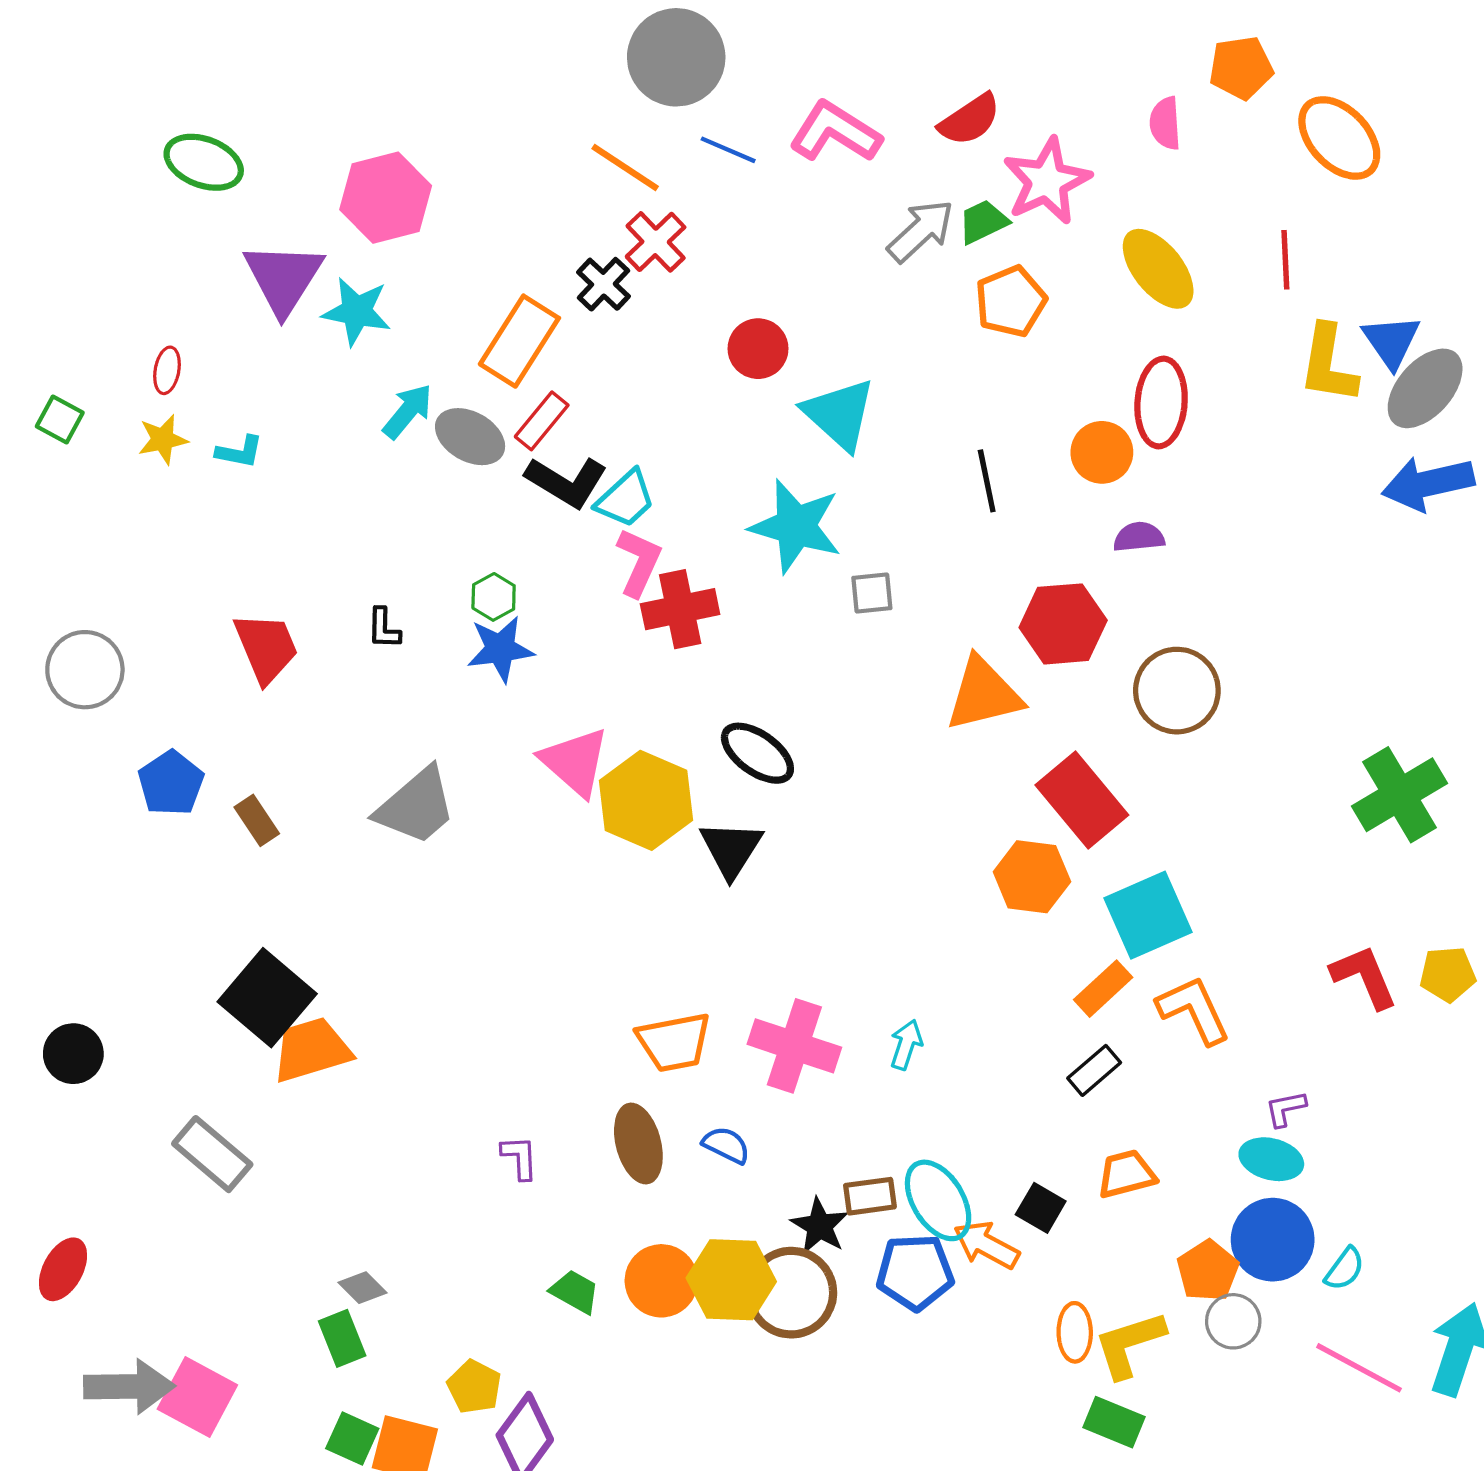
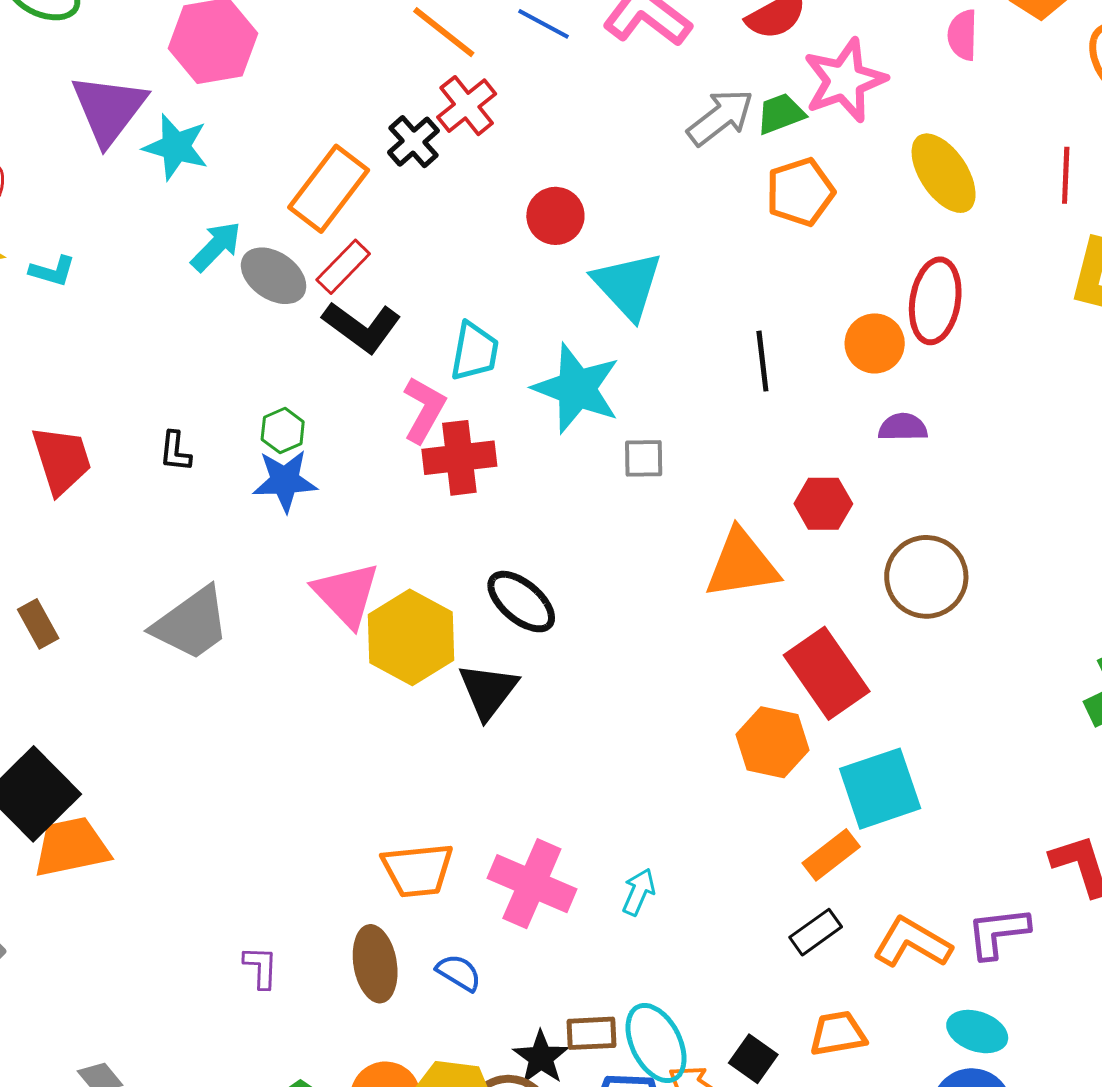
cyan trapezoid: (626, 499) -> (475, 351), moved, turned -42
red hexagon: (1063, 624) -> (823, 504), size x0.7
orange L-shape: (1194, 1010) -> (912, 943), moved, turned -40
purple L-shape: (1285, 1109) -> (998, 933), moved, size x1.6

